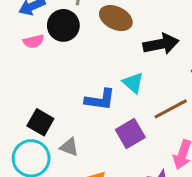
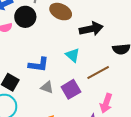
blue L-shape: (100, 100) -> (39, 65), moved
gray triangle: (69, 147) -> (47, 87), moved

